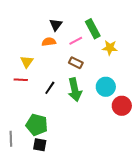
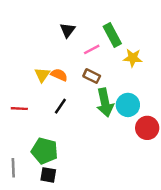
orange semicircle: (49, 42) -> (59, 75), moved, turned 32
yellow triangle: (27, 62) -> (42, 75), moved
red line: (21, 80) -> (19, 109), moved
green arrow: (75, 90) -> (105, 103), moved

